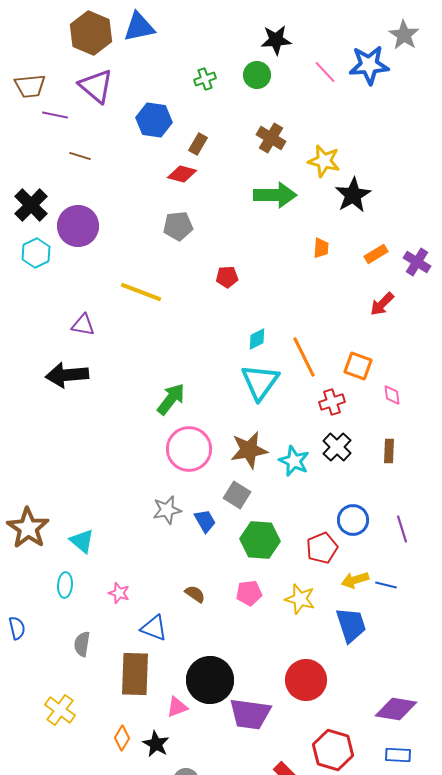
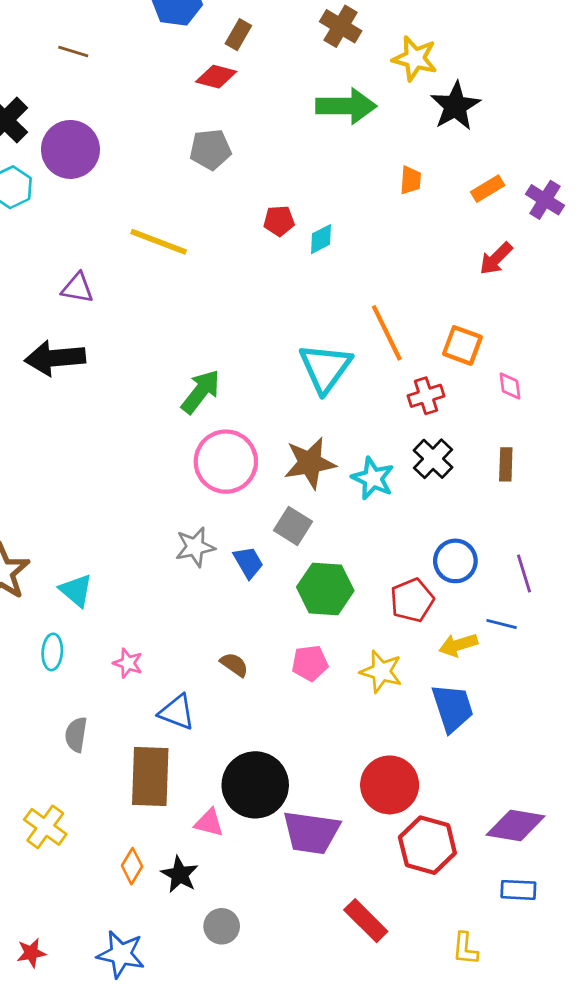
cyan diamond: (257, 339) -> (321, 239), moved
blue line: (386, 585) -> (502, 624), moved
pink triangle: (177, 707) -> (209, 823), turned 35
red hexagon: (333, 750) -> (427, 845), moved

